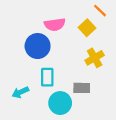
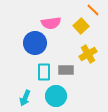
gray rectangle: (82, 88) -> (66, 70), moved
cyan arrow: (20, 92) -> (25, 98), moved, turned -42

